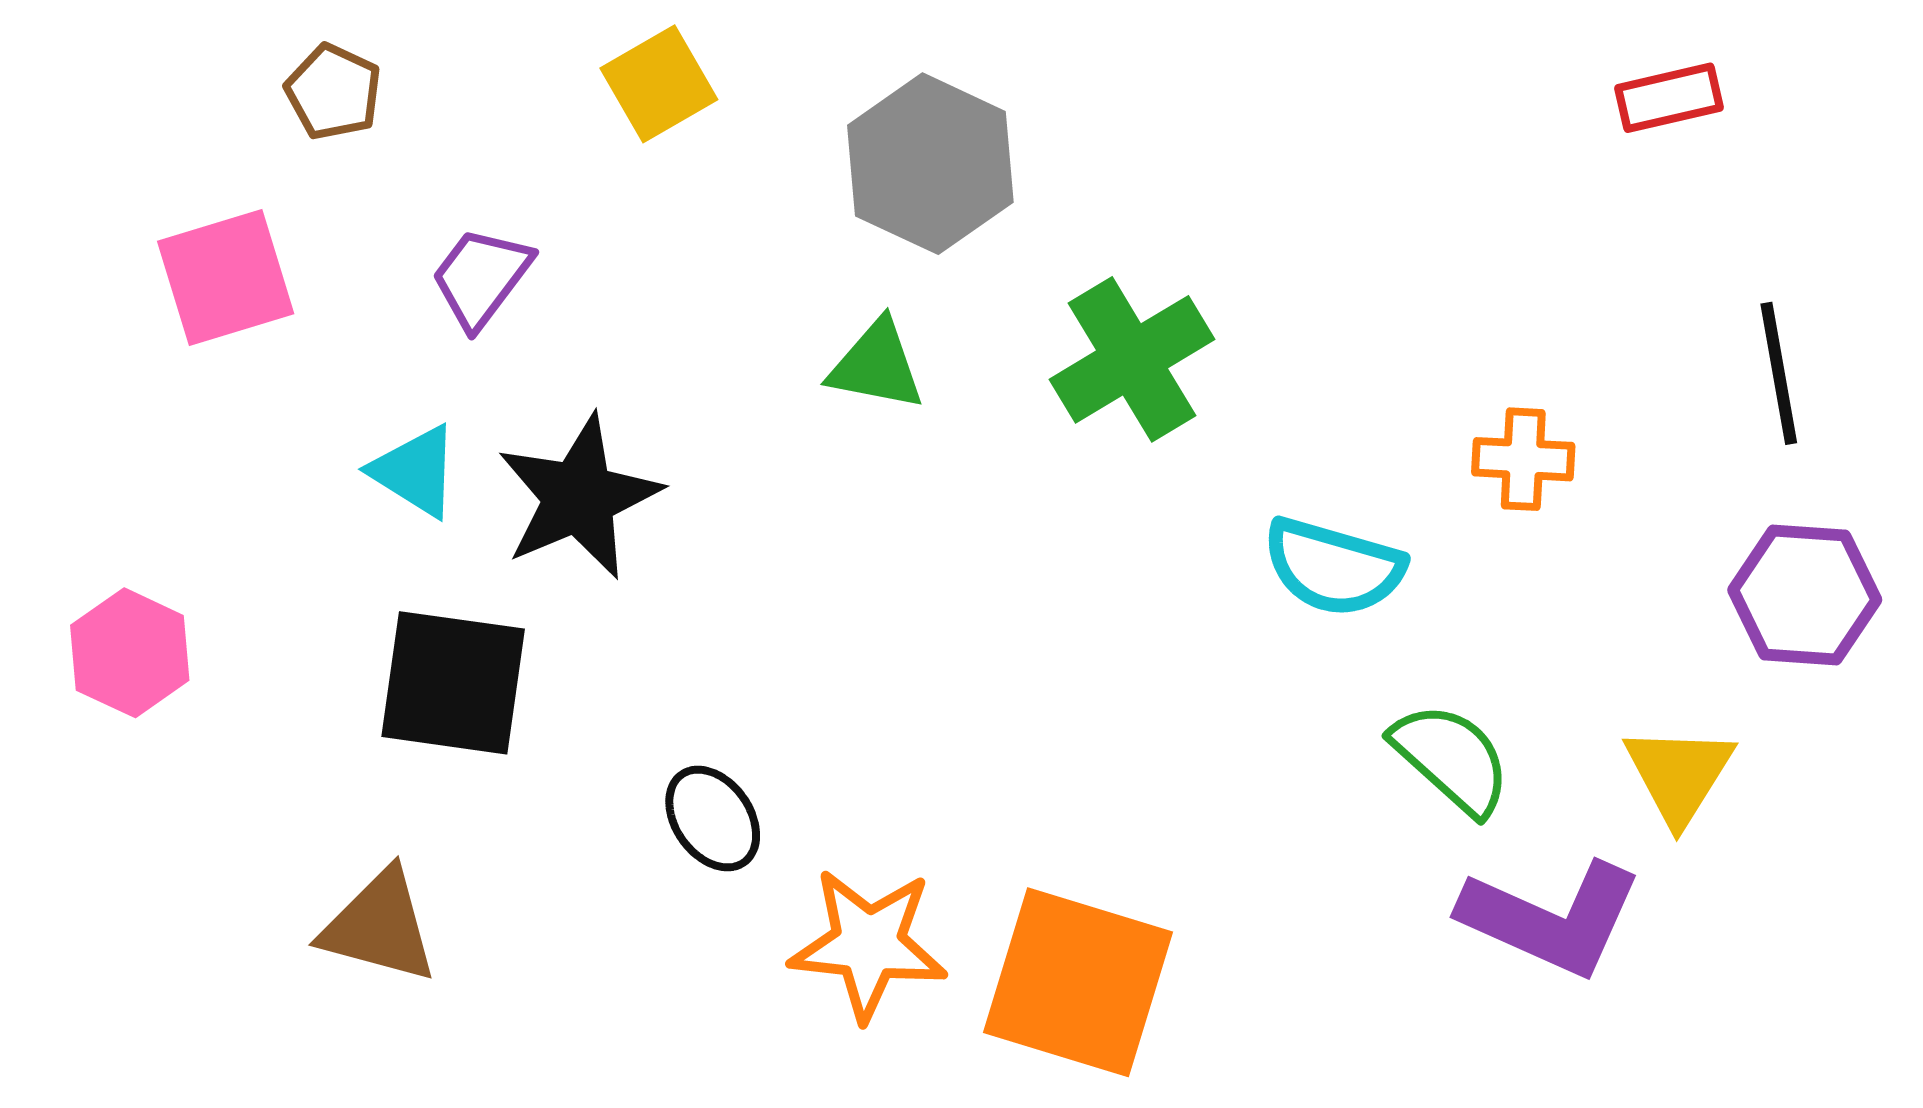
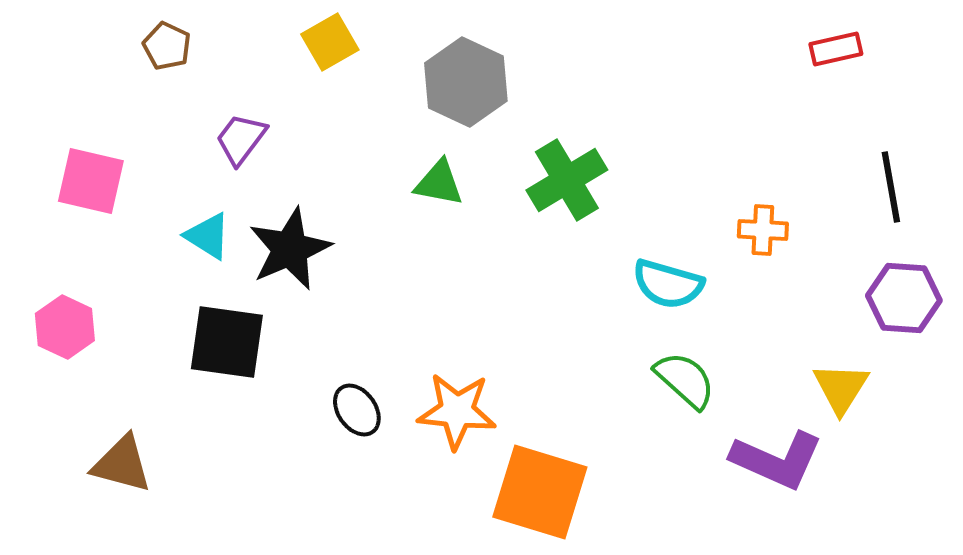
pink square: (226, 277) -> (91, 181), moved, turned 30
green semicircle: (1451, 759) -> (685, 380), moved
brown triangle: (379, 926) -> (122, 464), moved
orange star: (868, 944) -> (457, 411), moved

